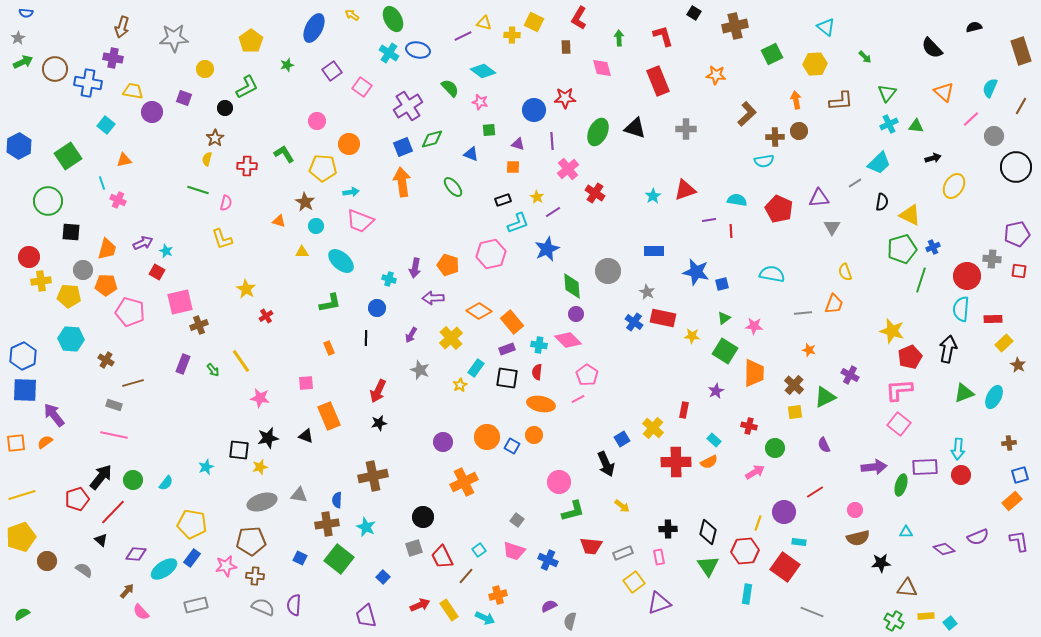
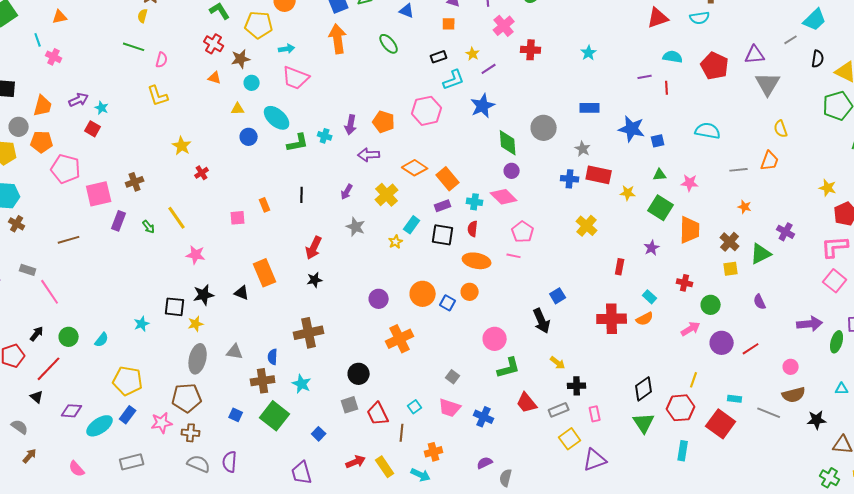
red cross: (247, 166) -> (214, 44), moved, turned 30
red triangle: (685, 190) -> (658, 18), moved
red cross: (595, 193) -> (531, 50), turned -30
brown star: (305, 202) -> (241, 59), turned 30
gray triangle: (832, 227) -> (768, 84), size x1.5
pink square: (180, 302) -> (99, 194), moved
green L-shape: (330, 303) -> (298, 143), moved
blue circle: (377, 308) -> (249, 137), moved
green triangle: (724, 318) -> (660, 175), turned 32
blue cross: (634, 322) -> (570, 179), turned -30
yellow star: (892, 331) -> (828, 188), size x0.7
brown cross: (106, 360) -> (17, 224), moved
pink square: (306, 383) -> (238, 218), moved
pink line: (578, 399) -> (514, 256), turned 40
gray rectangle: (114, 405) -> (28, 270), moved
yellow cross: (653, 428) -> (587, 226), moved
pink line: (114, 435) -> (50, 292), turned 44
black arrow: (101, 477) -> (37, 334), size x0.6
gray ellipse: (262, 502) -> (198, 359), turned -60
purple circle: (784, 512) -> (722, 343), moved
black cross: (668, 529) -> (577, 386), moved
black diamond: (708, 532) -> (644, 389), turned 40
red trapezoid: (591, 546) -> (527, 403), turned 45
brown line: (466, 576) -> (402, 433), turned -36
brown arrow: (127, 591) -> (30, 456), moved
gray line: (812, 612) -> (769, 413), moved

